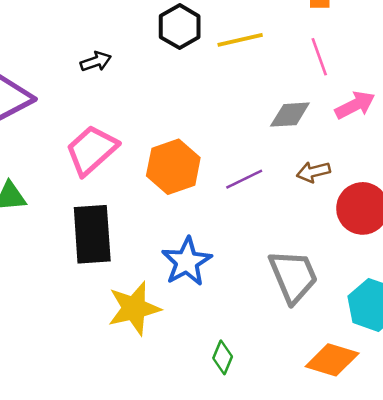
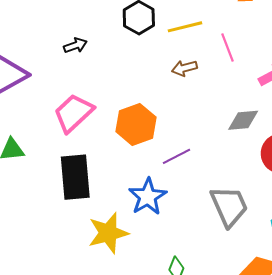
pink line: (319, 57) -> (227, 47), moved
gray diamond: (290, 115) -> (243, 120), moved
brown arrow: (313, 172) -> (184, 68), moved
purple line: (244, 179) -> (177, 156), moved

